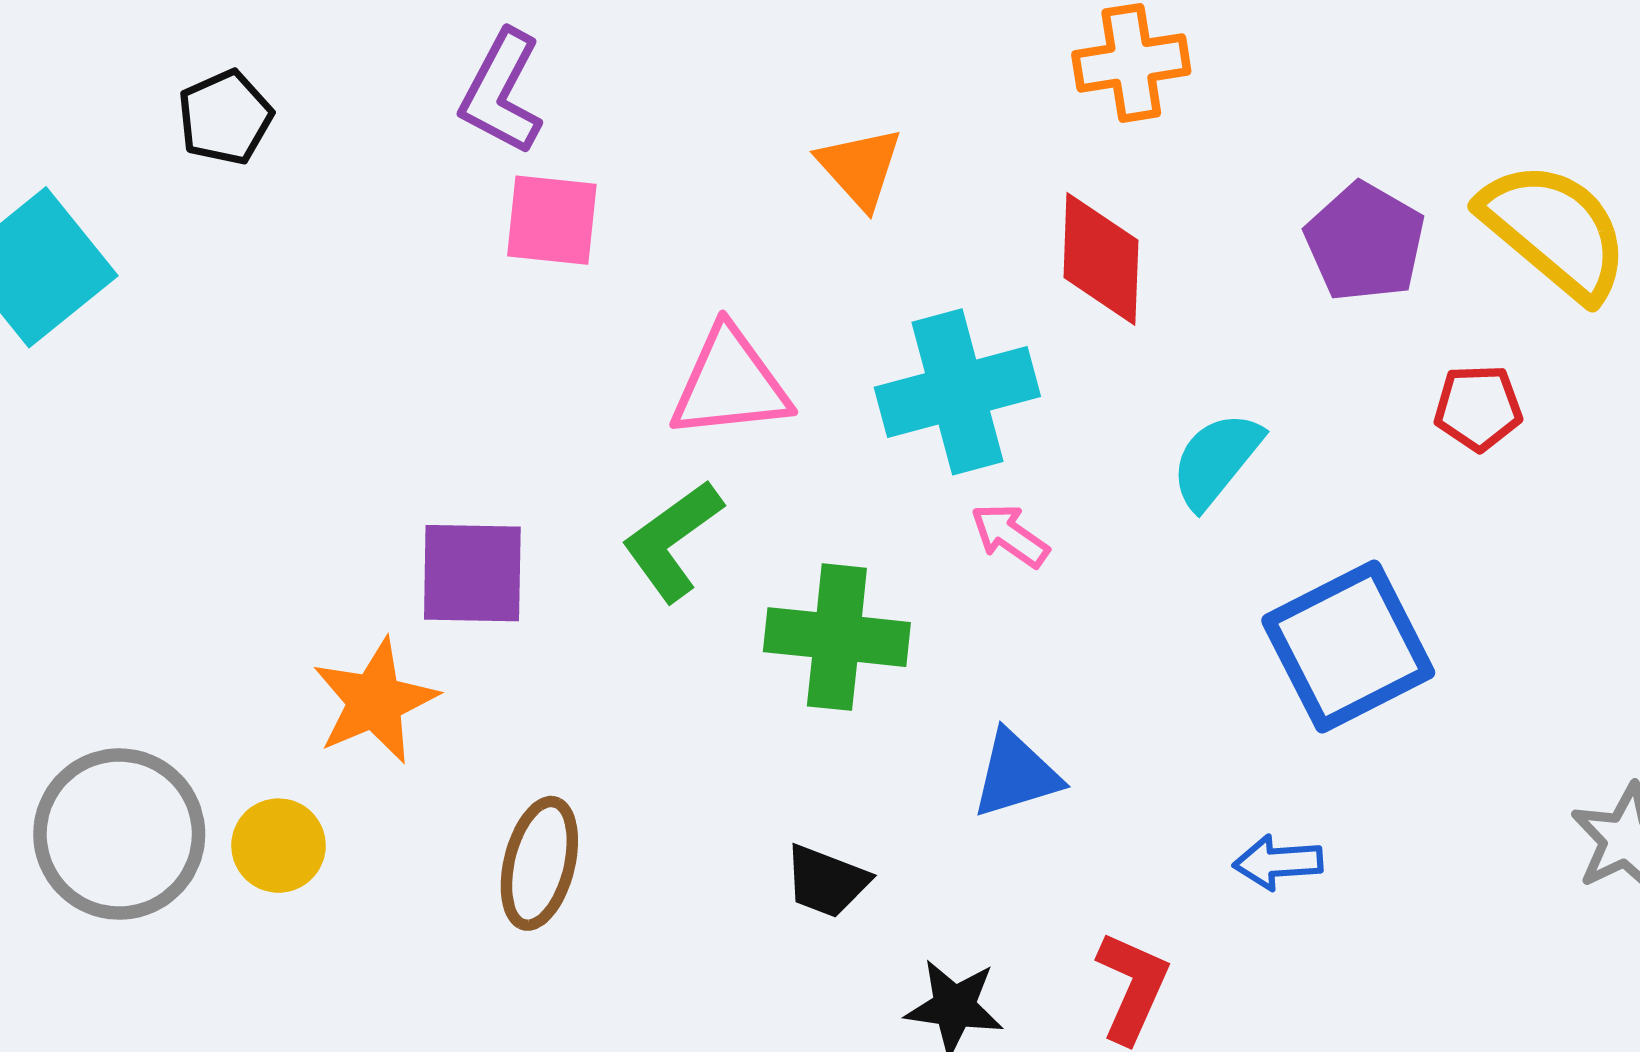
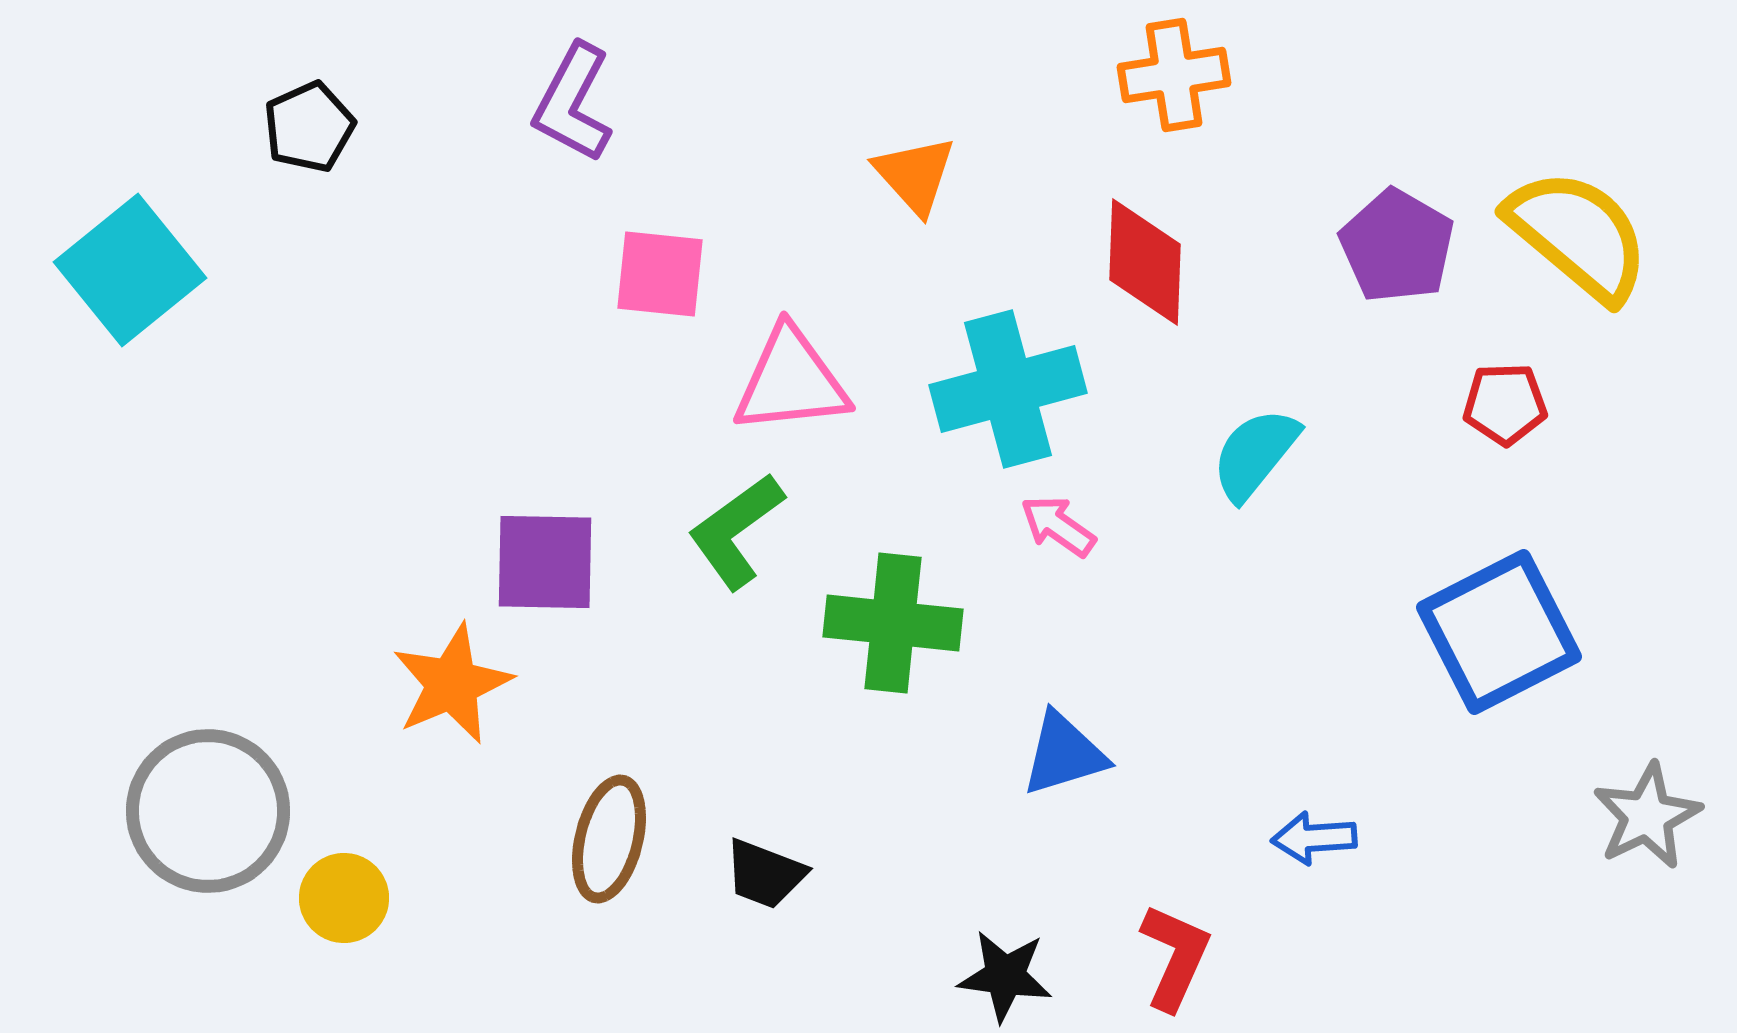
pink square: (552, 220) -> (660, 274), moved
blue square: (1348, 646) -> (1499, 632), moved
yellow circle: (278, 846) -> (344, 898), moved
black trapezoid: (826, 881) -> (765, 874), moved

